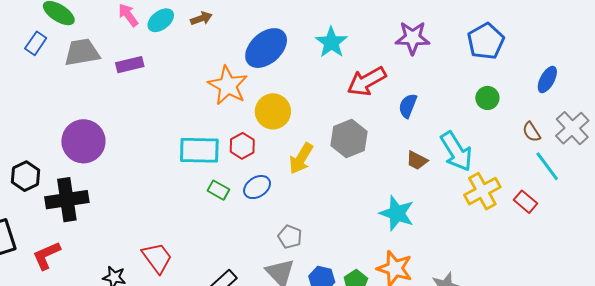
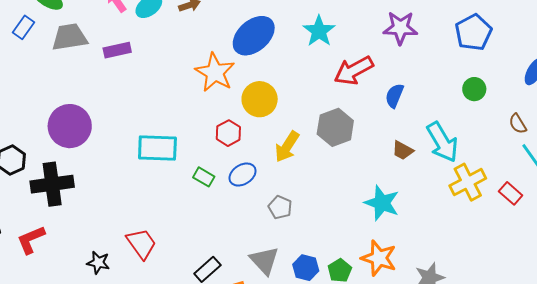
cyan rectangle: (199, 150) -> (157, 148), moved
gray pentagon: (290, 237) -> (280, 207), moved

